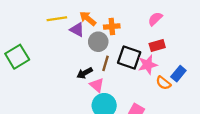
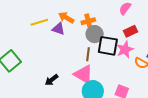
gray circle: (98, 42) -> (95, 34), moved
black arrow: (85, 73) -> (52, 80), moved
pink triangle: (97, 85) -> (83, 74), size x1.5

